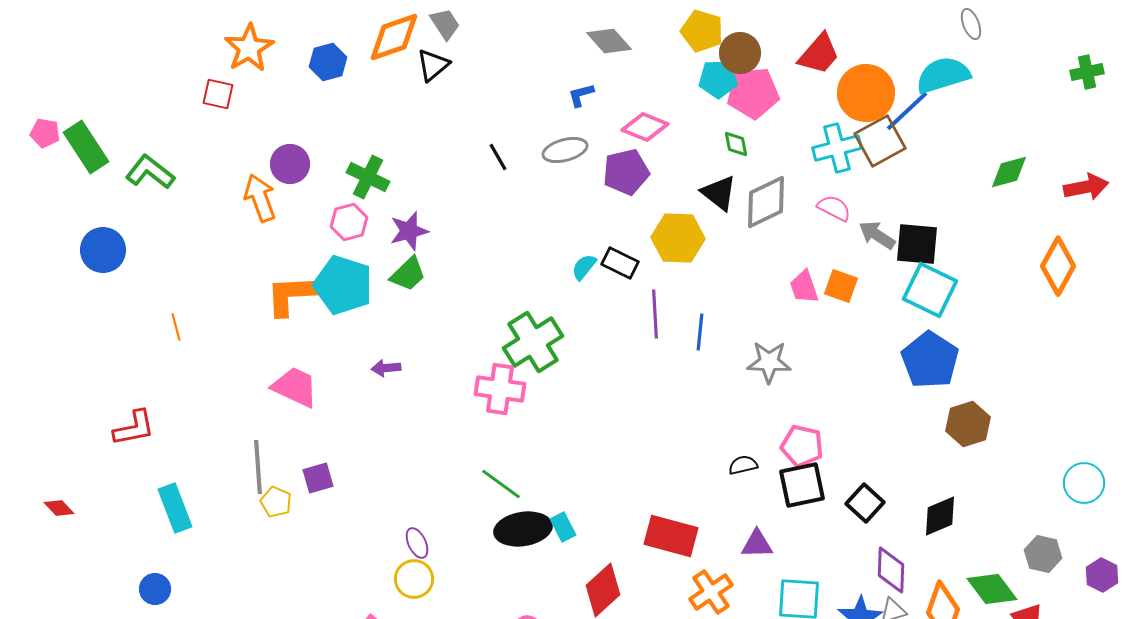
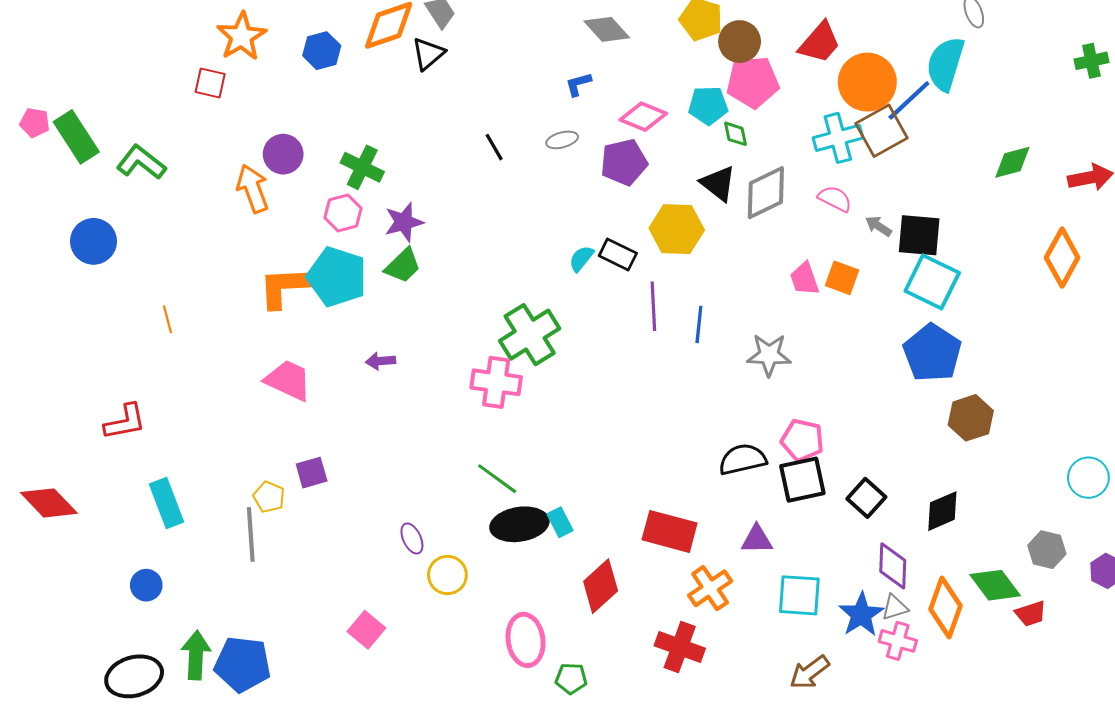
cyan semicircle: (943, 75) -> (945, 64), turned -56
cyan pentagon: (718, 79) -> (708, 105), moved
gray ellipse: (565, 150) -> (562, 140), size x0.7
gray arrow: (877, 235) -> (878, 226), size x0.7
black semicircle: (743, 465) -> (743, 459), size x1.6
gray line: (258, 467) -> (251, 534), moved
red diamond: (59, 508) -> (49, 503), size x1.8
yellow circle: (414, 579) -> (447, 575), moved

